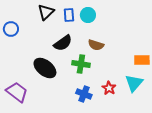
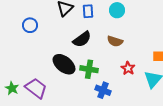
cyan circle: (88, 15) -> (117, 10), moved
green cross: (81, 64) -> (89, 69), moved
red star: (109, 88) -> (128, 68), moved

